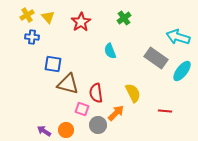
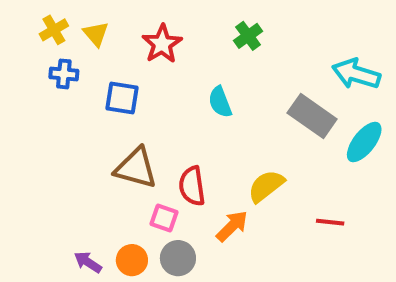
blue square: (53, 64) -> (122, 98), moved
yellow semicircle: (133, 93) -> (266, 186), turned -102
gray circle: (98, 125) -> (178, 258), moved

